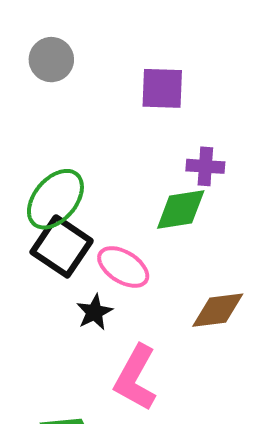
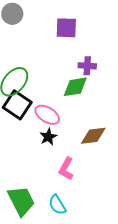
black star: (94, 312) -> (48, 137), moved
pink L-shape: (136, 378) -> (66, 169), moved, size x0.7

